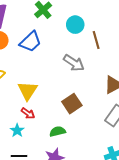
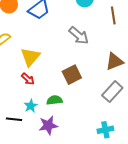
brown line: (96, 40) -> (113, 15), moved
cyan star: (17, 130) -> (31, 106), moved

